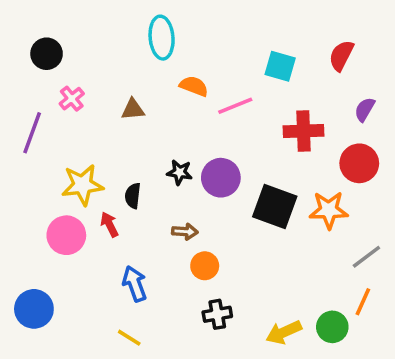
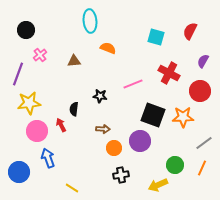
pink line: (235, 106) -> (133, 84), moved
red cross: (304, 131) -> (169, 73), turned 30
purple circle: (221, 178) -> (140, 141), moved
yellow star: (82, 185) -> (29, 103), moved
blue arrow: (135, 284) -> (48, 158), moved
green circle: (332, 327) -> (175, 165), moved

